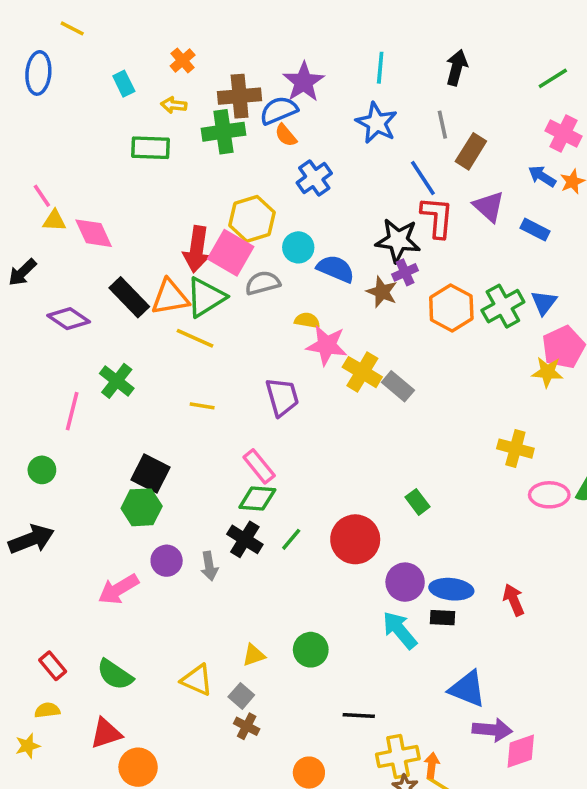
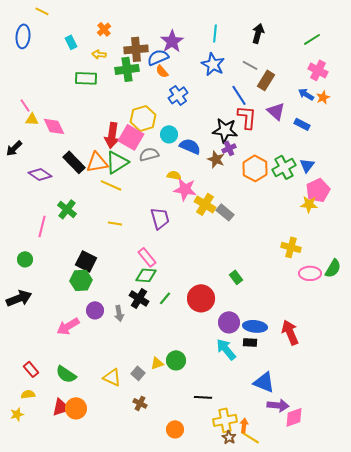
gray line: (442, 125) -> (250, 65), turned -49
red arrow: (514, 600) -> (290, 332), size x1.4
yellow triangle: (254, 655) -> (157, 363), moved
gray square: (241, 696) -> (138, 373), moved
orange circle: (138, 767) -> (76, 408), moved

